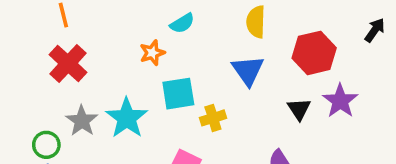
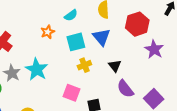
cyan semicircle: (182, 23) -> (71, 15), moved
cyan square: (178, 94) -> (76, 42), moved
black triangle: (299, 109) -> (115, 66), moved

